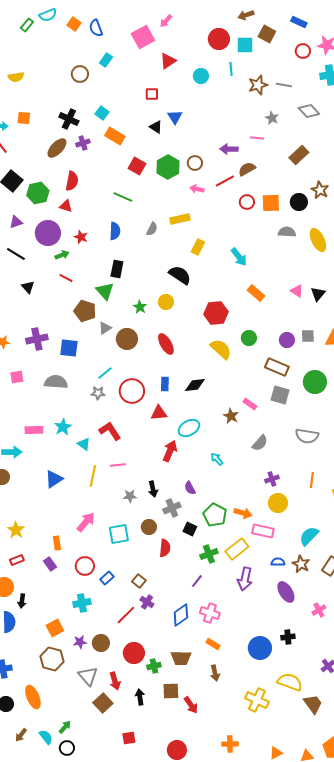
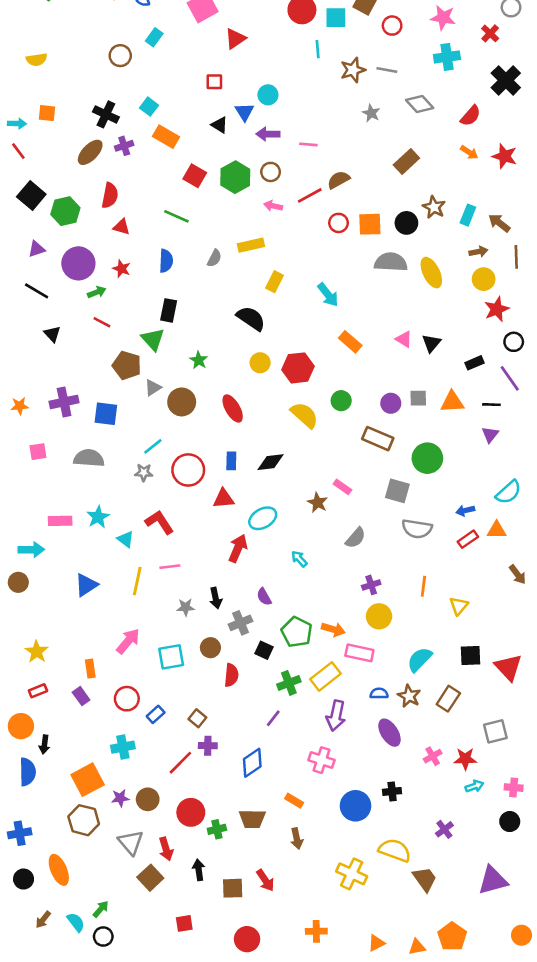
red circle: (303, 51) -> (392, 26), moved
cyan circle: (201, 76) -> (268, 95), moved
pink line: (257, 138) -> (308, 144), moved
purple arrow: (229, 149) -> (268, 134), moved
red triangle: (66, 206) -> (122, 227), moved
gray semicircle: (287, 232) -> (391, 262), size x1.4
yellow circle: (166, 302) -> (260, 363), moved
gray square: (280, 395) -> (397, 491), moved
purple cross: (147, 602) -> (208, 746), turned -32
pink cross: (210, 613) -> (322, 760), moved
orange square: (55, 628) -> (88, 780), size x1.4
brown square: (171, 691) -> (233, 888), moved

